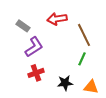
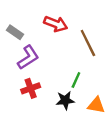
red arrow: (57, 19) -> (56, 24), turned -150
green line: (82, 59) -> (76, 80), moved

